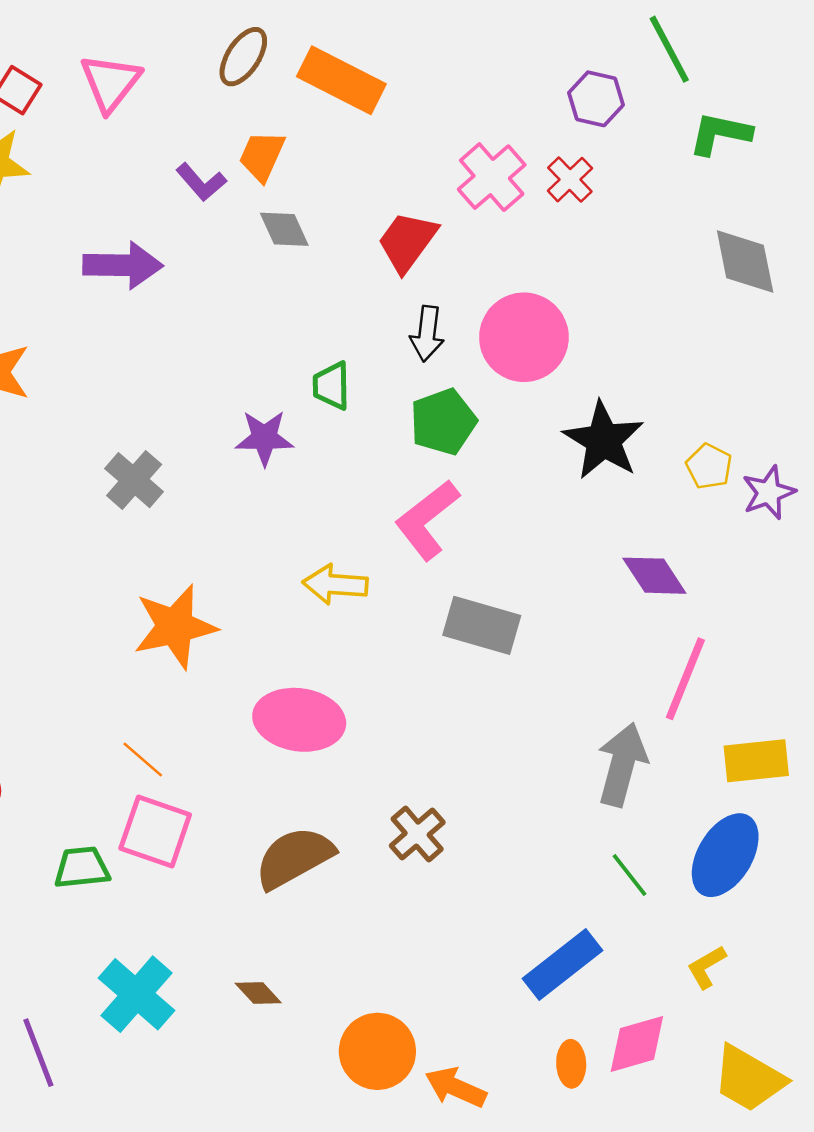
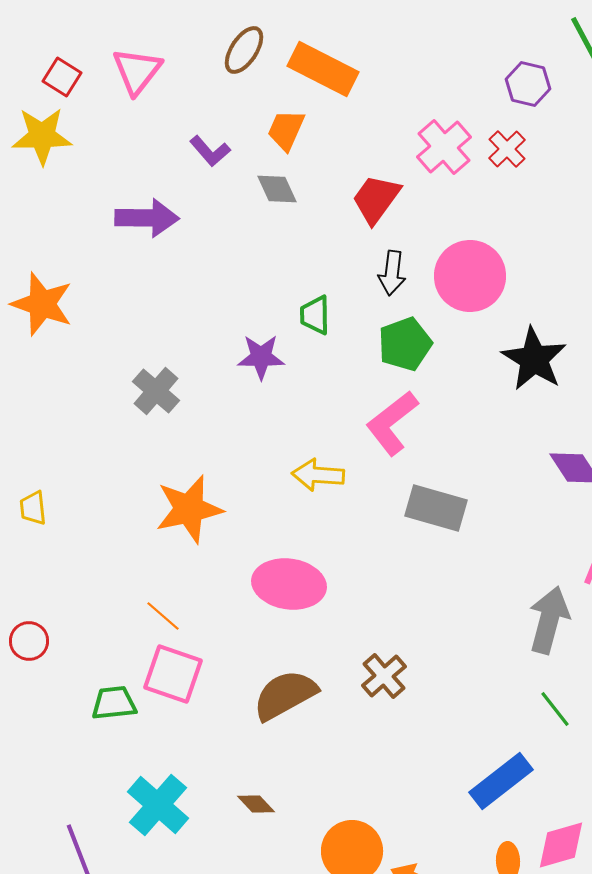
orange trapezoid: (262, 156) -> (286, 130), moved

